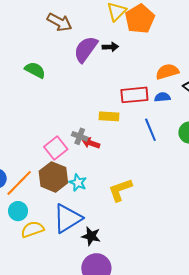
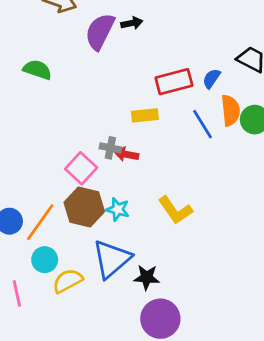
orange semicircle: (167, 72) -> (230, 110), moved, turned 110
blue semicircle: (162, 97) -> (211, 79), turned -42
yellow L-shape: (120, 190) -> (175, 210), turned -96

